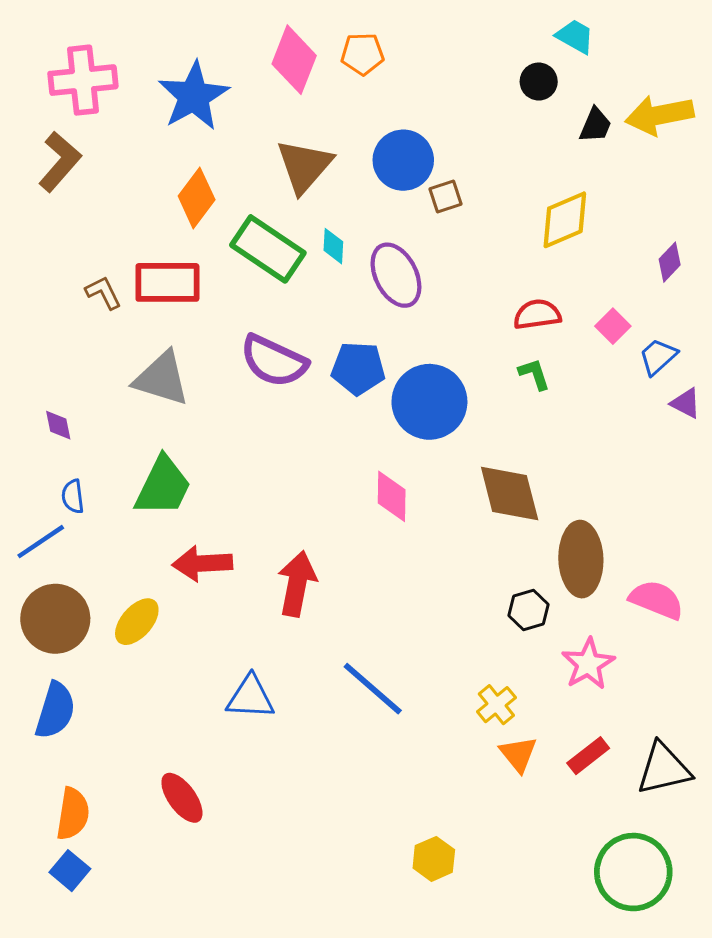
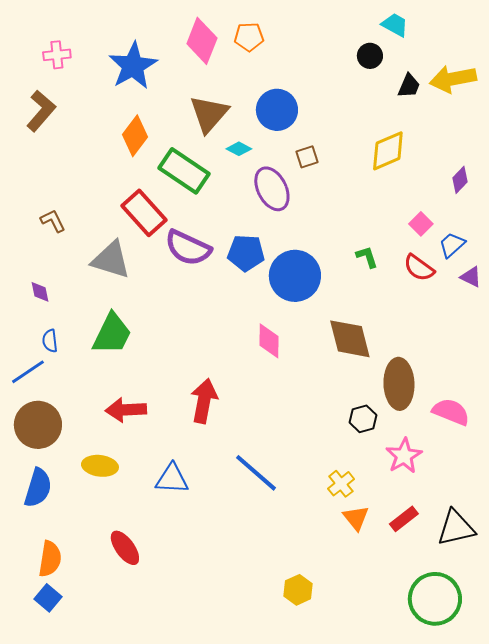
pink cross: (83, 80) -> (57, 55), size x0.6
brown square: (445, 197) -> (307, 157), moved
cyan diamond: (333, 246) -> (239, 149), moved, turned -65
red rectangle: (167, 282) -> (144, 213), moved, turned 48
brown L-shape: (103, 293) -> (53, 221), moved
red semicircle: (537, 314) -> (419, 268), moved, turned -136
red arrow: (202, 563) -> (126, 410), moved
yellow ellipse: (137, 622) -> (100, 466), moved, turned 56

